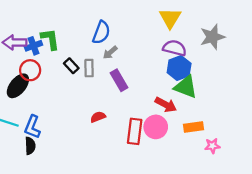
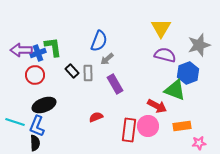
blue hexagon: (179, 68) -> (188, 73), moved
black ellipse: (18, 86) -> (44, 105), moved, turned 30

